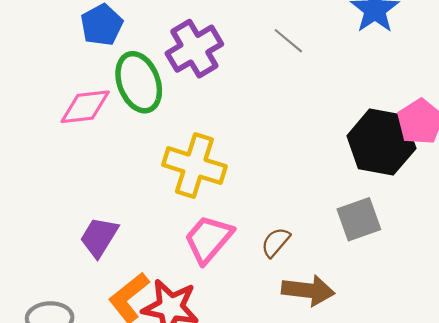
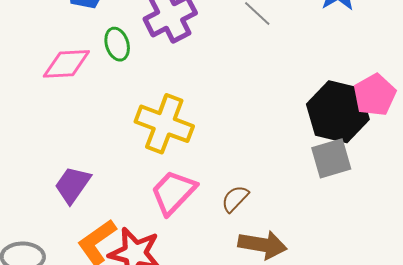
green ellipse: (139, 82) -> (117, 44), size x0.6
gray square: (359, 219) -> (331, 158), moved

